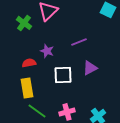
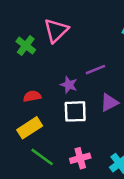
purple star: (47, 51) -> (69, 85), moved
yellow rectangle: (27, 88) -> (30, 128), turned 66

